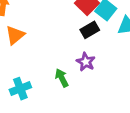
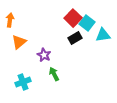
purple star: (86, 62) -> (44, 55), moved

